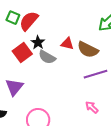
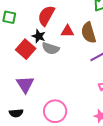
red semicircle: (29, 21) -> (46, 16), moved
brown semicircle: (88, 50) -> (89, 33), turned 60

